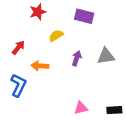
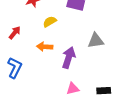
purple arrow: (77, 58) -> (69, 58), moved, size x1.5
orange arrow: (40, 66) -> (45, 47), moved

